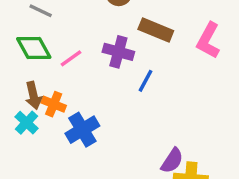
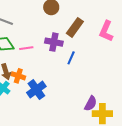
brown rectangle: (156, 30) -> (75, 27), turned -72
pink line: (71, 58) -> (26, 48), turned 32

